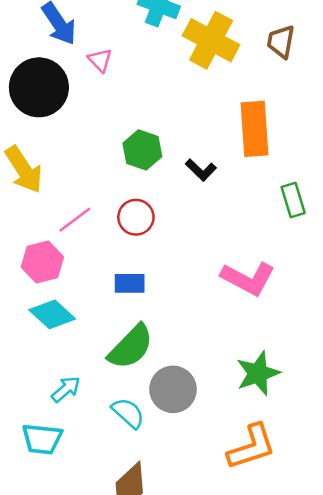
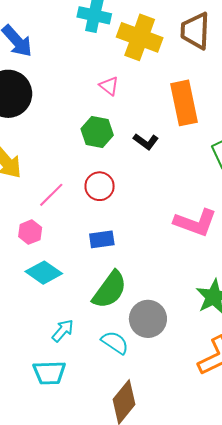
brown trapezoid: (281, 42) -> (195, 31), size x1.4
pink triangle: (100, 60) -> (109, 86), moved
pink hexagon: (42, 262) -> (30, 232), size x0.7

